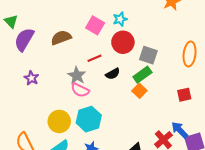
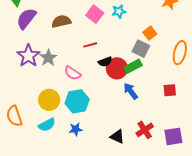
red circle: (123, 42) -> (117, 68), moved
gray star: (77, 76) -> (48, 58), moved
purple star: (31, 78) -> (28, 56), size x1.6
orange square: (139, 91) -> (150, 33), moved
blue arrow: (180, 130) -> (131, 91), moved

